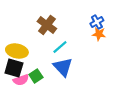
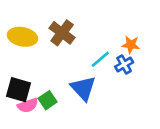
blue cross: (97, 22) -> (124, 64), moved
cyan line: (60, 47) -> (100, 59), moved
yellow ellipse: (17, 51) -> (22, 37), moved

